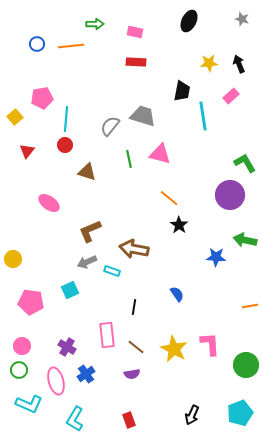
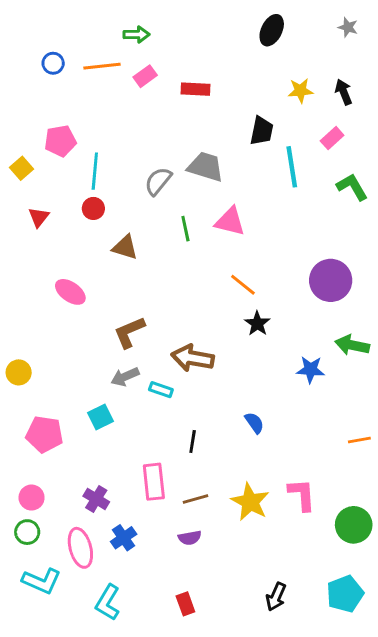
pink rectangle: (135, 32) -> (145, 76), moved, turned -49
green L-shape: (245, 163) -> (352, 187), moved
brown line: (136, 347) -> (195, 499), turned -54

